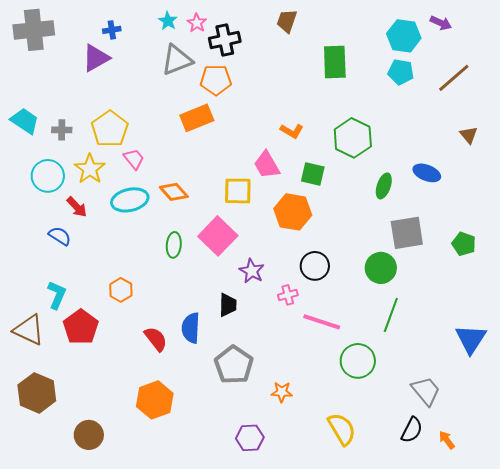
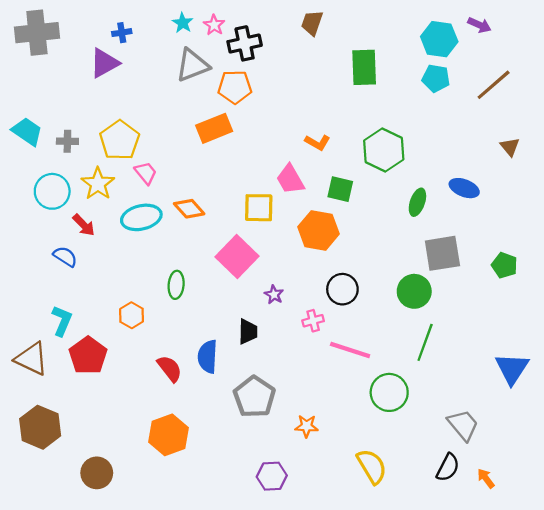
green ellipse: (174, 245) -> (176, 285), moved
purple star: (252, 271) -> (274, 295), size x0.7

